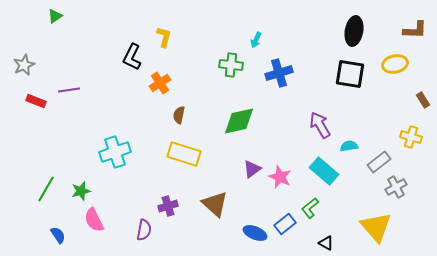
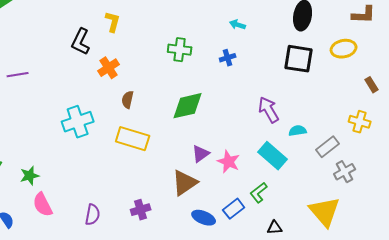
cyan arrow: (256, 40) -> (238, 25), moved, turned 84
blue cross: (279, 73) -> (228, 58), size x0.6
cyan cross: (115, 152) -> (78, 122), moved
brown triangle: (215, 204) -> (185, 183), moved, turned 44
purple cross: (168, 206) -> (141, 210), moved
black triangle: (326, 243) -> (275, 228), turned -35

